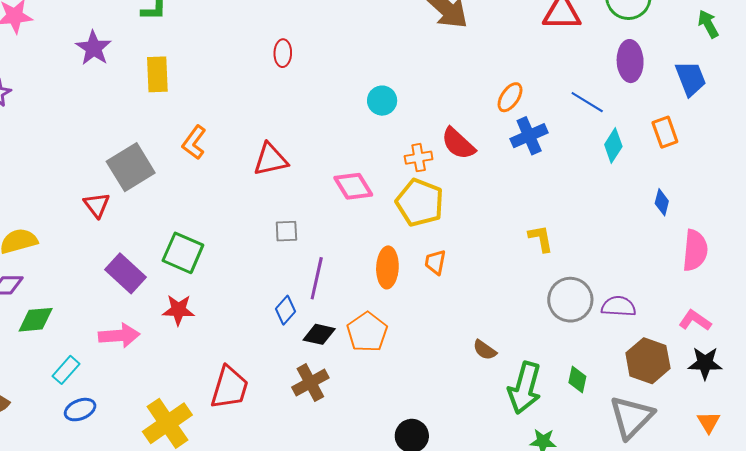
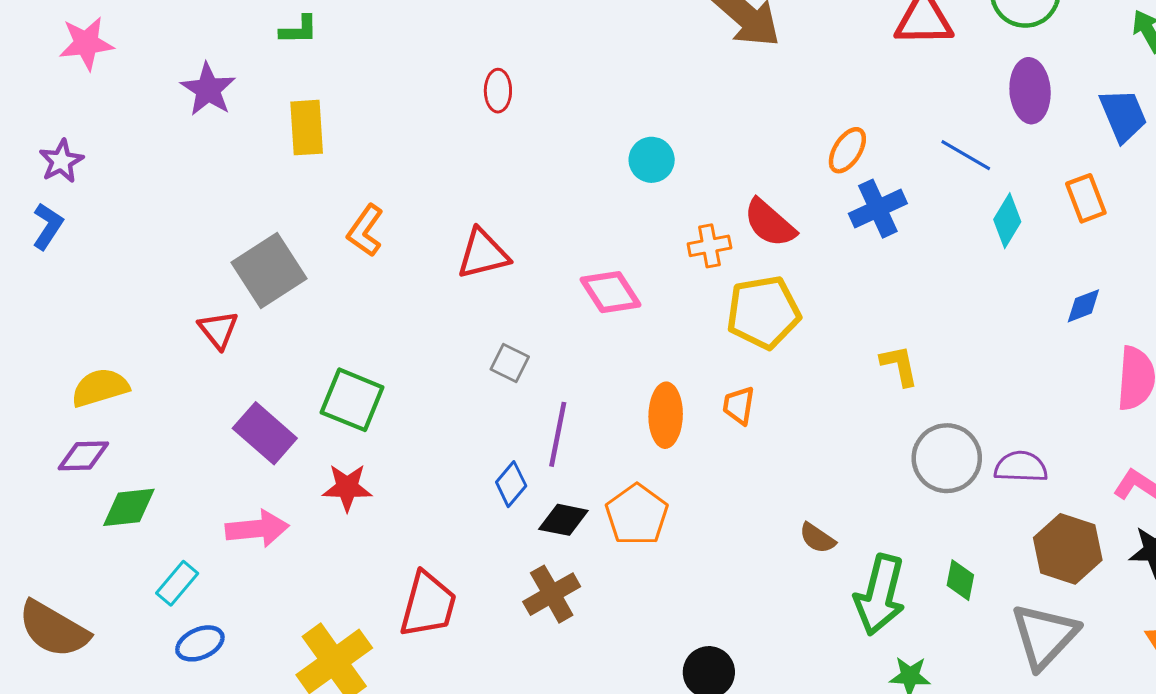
blue diamond: (662, 202) -> (1083, 306), turned 56
yellow pentagon: (420, 203) -> (763, 312), moved, turned -30
gray square: (286, 231) -> (510, 363), turned 30

